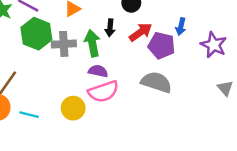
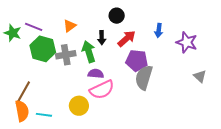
purple pentagon: (161, 46) -> (137, 61), moved
gray semicircle: (156, 82) -> (144, 77), turned -85

